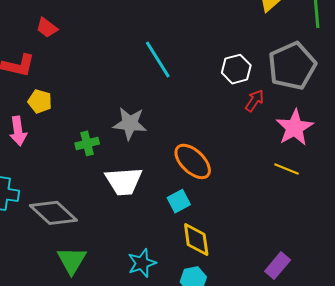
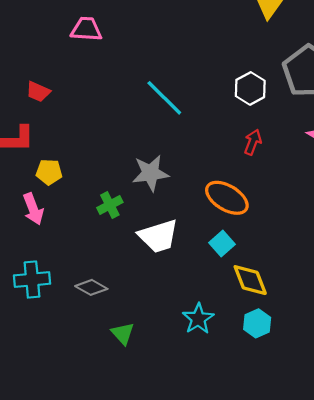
red arrow: (255, 101) -> (253, 142), moved
gray diamond: (53, 213) -> (91, 287), size x0.6
green triangle: (72, 260) -> (123, 334), size x0.7

